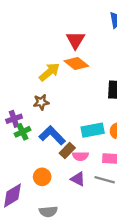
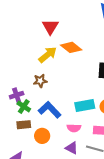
red triangle: (75, 40) -> (50, 27), moved
green cross: (22, 132) -> (24, 106), turned -32
brown rectangle: (67, 151) -> (24, 125), moved, turned 40
orange circle: (42, 177) -> (42, 136), moved

